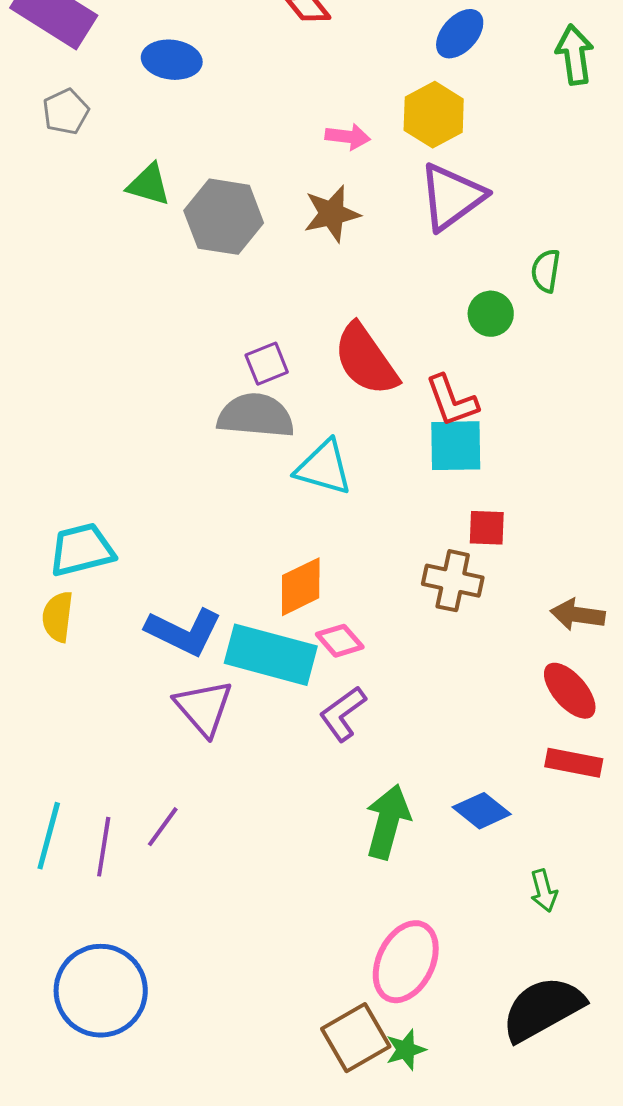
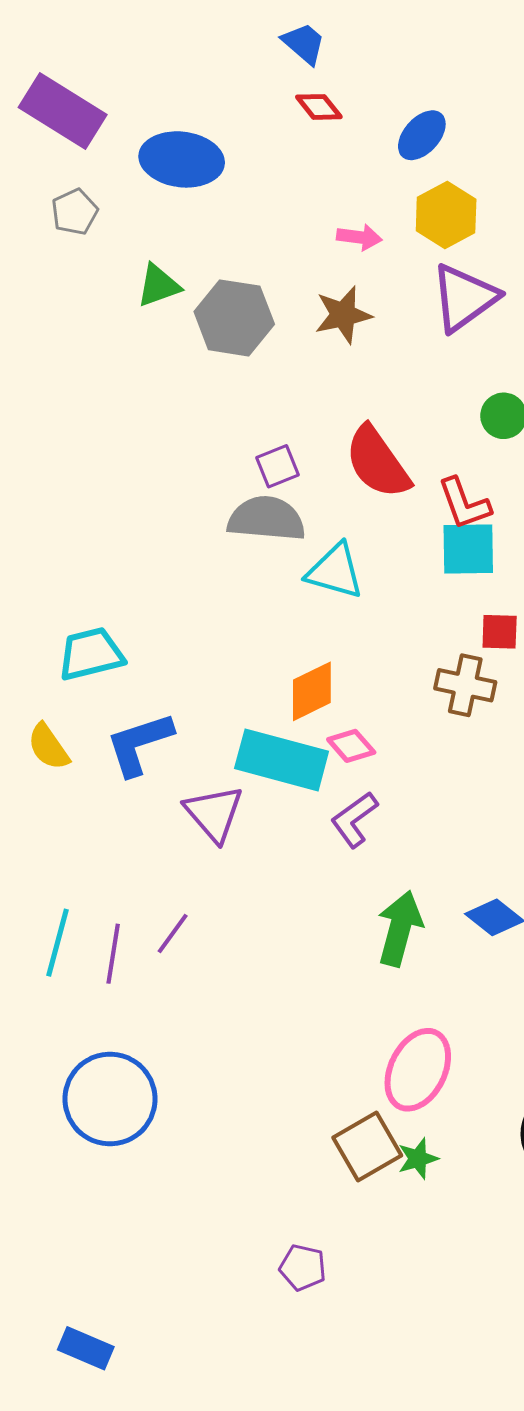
blue ellipse: (460, 34) -> (422, 135), moved
blue ellipse: (172, 60) -> (182, 159), size x1.4
green triangle: (149, 185) -> (158, 286), turned -36
yellow semicircle: (58, 617) -> (48, 747), moved, turned -42
blue L-shape: (184, 632) -> (139, 744), moved, turned 136

